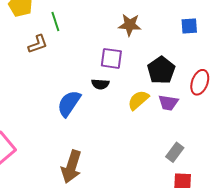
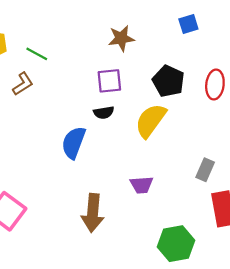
green line: (55, 21) -> (37, 54), turned -30
yellow semicircle: (138, 100) -> (151, 121), size x1.4
purple trapezoid: (168, 103) -> (142, 185), moved

